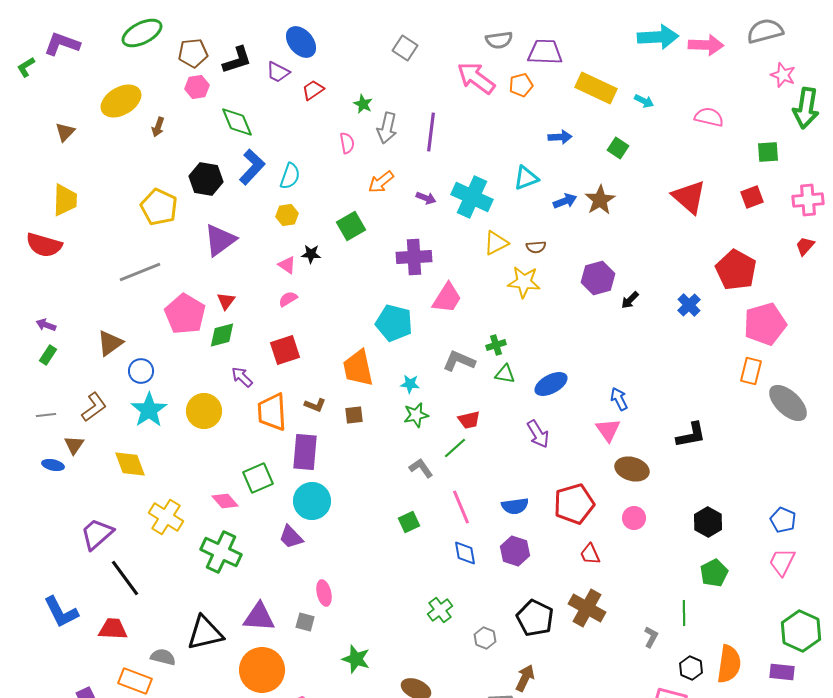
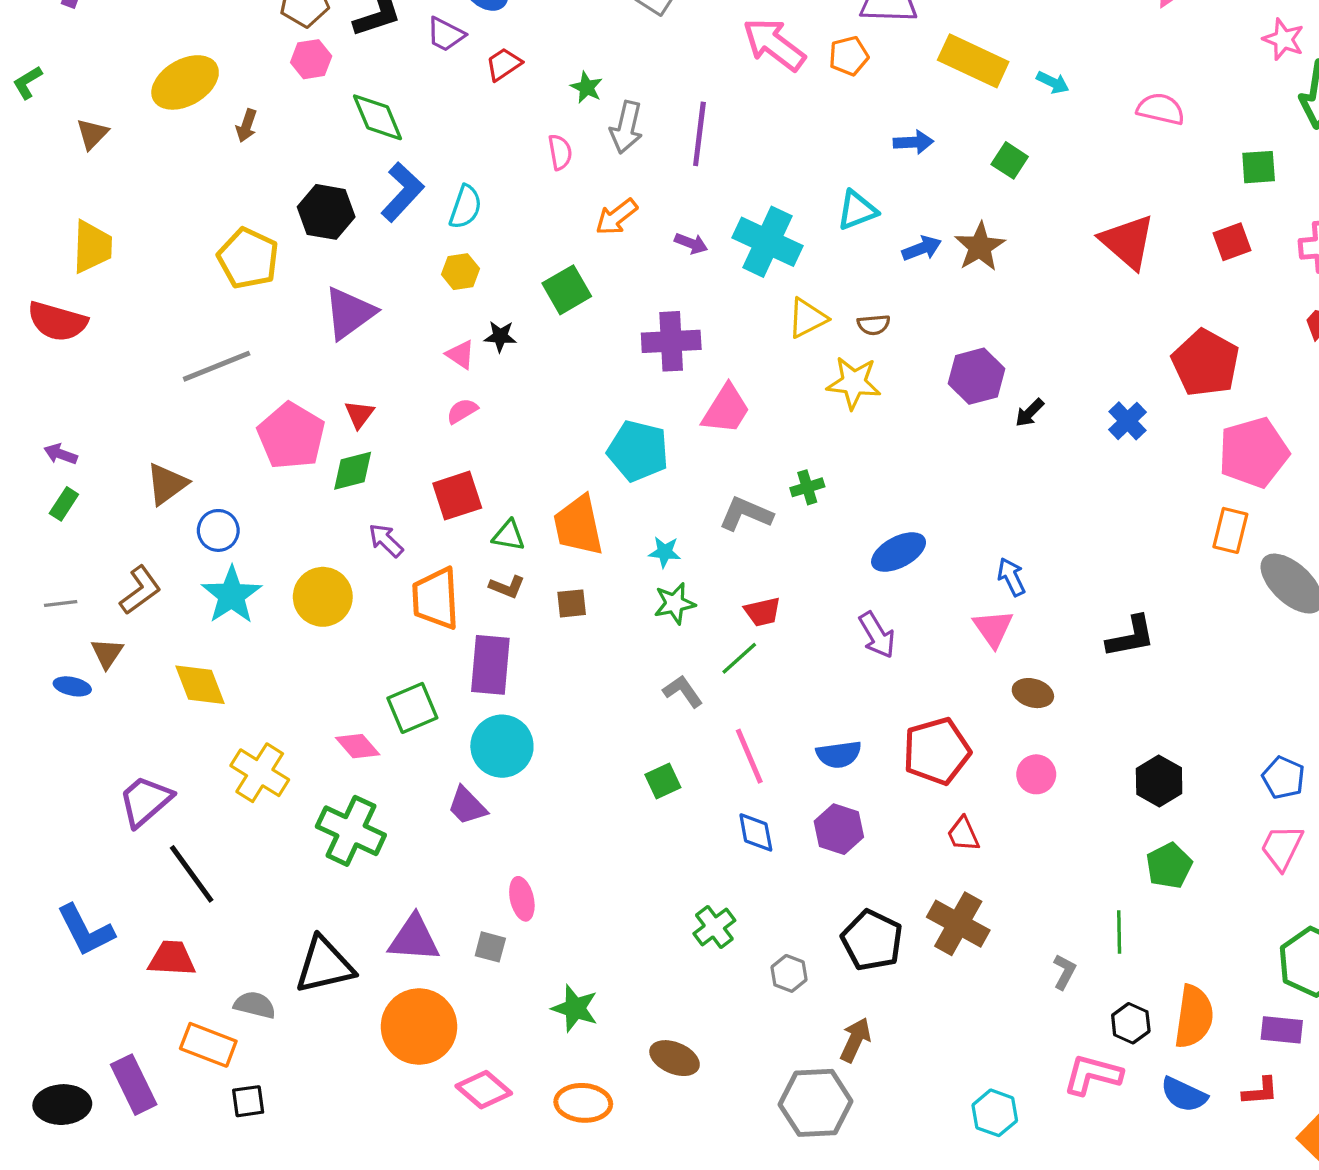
green L-shape: (26, 67) -> (27, 82), moved
green triangle: (505, 374) -> (509, 535), moved
brown ellipse: (632, 469) -> (1033, 693), size x0.7

